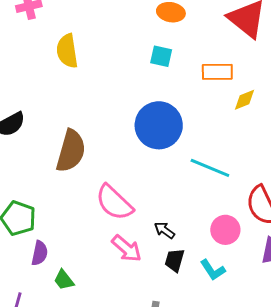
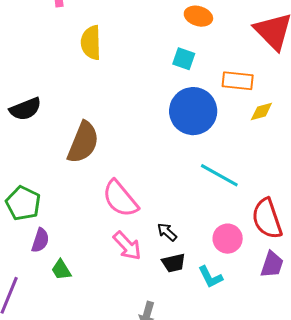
blue circle: (159, 125) -> (193, 111), moved
black trapezoid: (175, 260) -> (174, 263), turned -125

